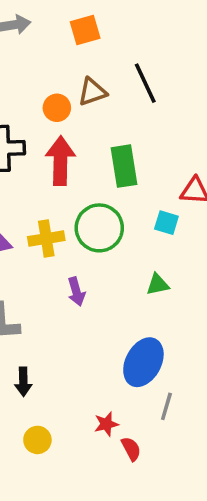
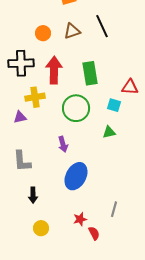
orange circle: (57, 108) -> (43, 33), moved
yellow cross: (46, 239) -> (35, 97), moved
green triangle: (158, 284) -> (109, 132), moved
blue ellipse: (143, 362) -> (76, 176), moved

